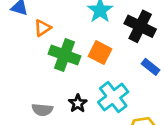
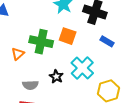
orange triangle: (43, 28) -> (18, 54), moved

